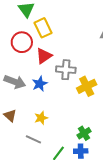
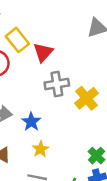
red triangle: (44, 56) -> (43, 52), moved
blue star: (40, 84) -> (31, 122), moved

